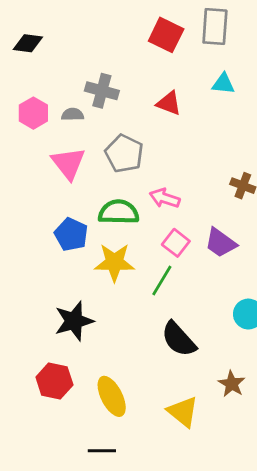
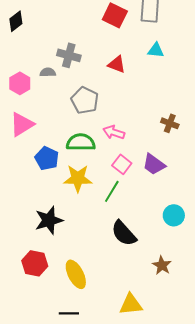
black diamond: (28, 43) -> (16, 21), turned -45
pink hexagon: (33, 113) -> (20, 83), moved
pink triangle: (68, 163) -> (22, 124), moved, turned 36
yellow triangle: (183, 412) -> (131, 304), moved, turned -45

